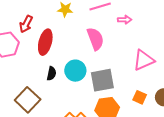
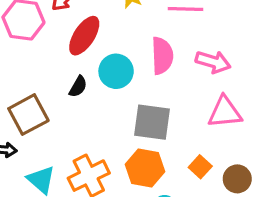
pink arrow: (125, 20) -> (213, 62), moved, size x1.5
cyan circle: (75, 71) -> (116, 71), moved

